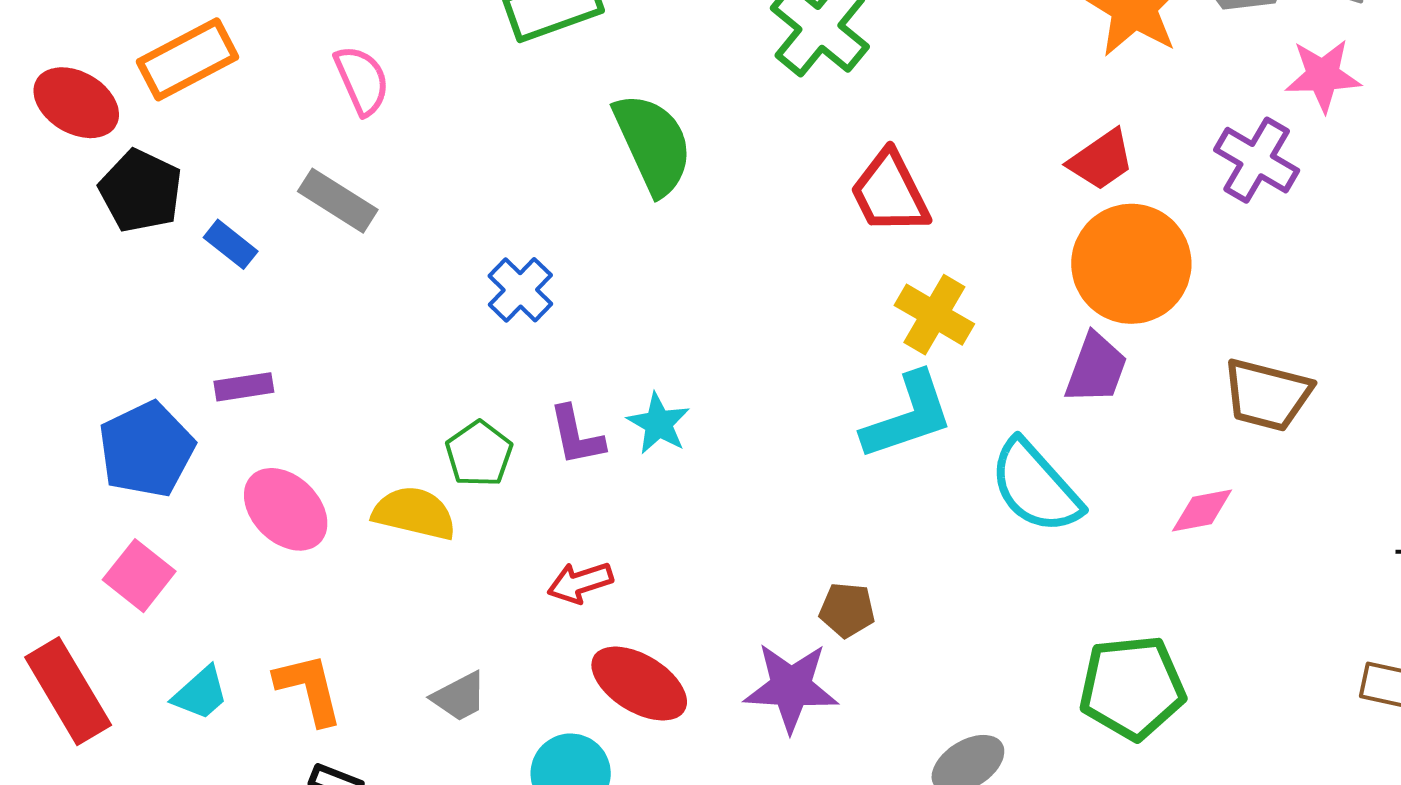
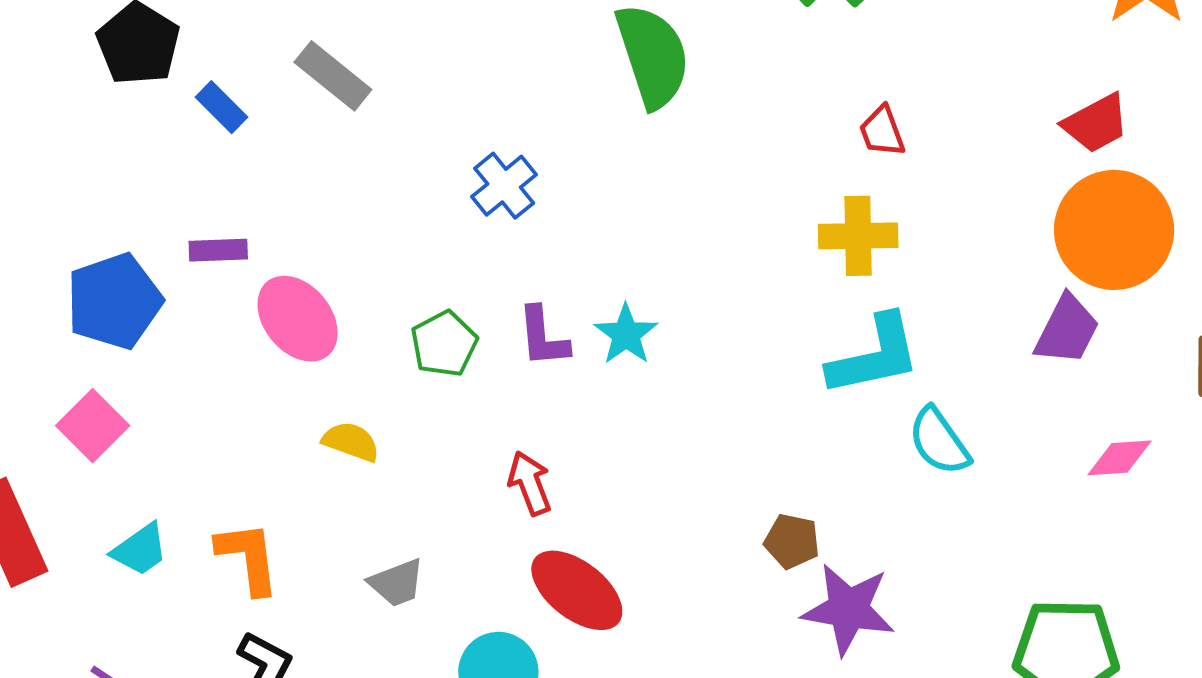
red trapezoid: (890, 193) -> (882, 131), size x0.6
yellow cross: (934, 315) -> (858, 236), moved, turned -38
cyan semicircle: (1035, 487) -> (939, 441), moved, size x0.7
pink ellipse: (286, 509) -> (298, 319), moved
pink diamond: (1202, 511) -> (1119, 458), moved
yellow semicircle: (414, 513) -> (351, 442), moved, size x0.7
red arrow: (580, 583) -> (530, 483), turned 80
purple star: (791, 687) -> (848, 609), moved

